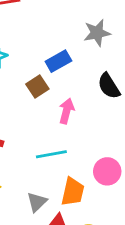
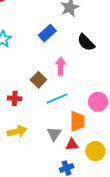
brown square: (37, 86) -> (38, 80), moved

